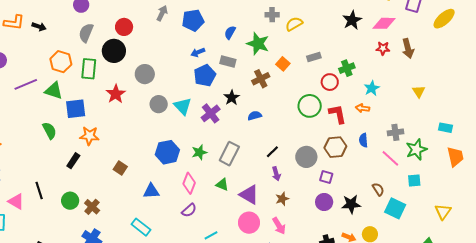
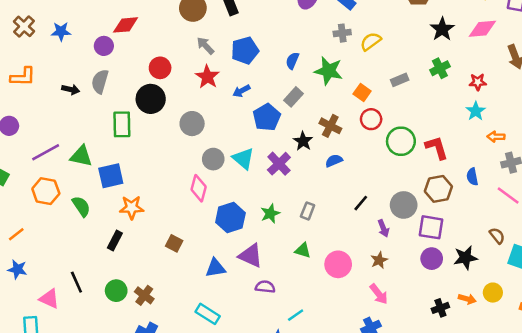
gray arrow: (162, 13) -> (205, 46), turned -63
black arrow: (39, 27) -> (71, 89), moved
gray semicircle: (86, 33) -> (100, 81), moved
red star: (383, 48) -> (478, 82), moved
blue arrow: (198, 52) -> (241, 91), moved
gray rectangle: (228, 61) -> (294, 97), turned -56
orange hexagon: (61, 62) -> (46, 191), moved
green cross: (347, 68) -> (440, 68), moved
brown cross: (261, 79) -> (330, 126), moved, turned -30
red circle: (330, 82) -> (371, 119), moved
red star: (116, 94) -> (207, 77), moved
orange arrow: (363, 108) -> (496, 137), moved
gray rectangle: (229, 154) -> (308, 211), size x0.6
purple arrow: (276, 174) -> (383, 228), moved
purple square: (326, 177) -> (431, 227), size x1.5
pink diamond: (189, 183) -> (199, 188), moved
purple triangle: (249, 195) -> (251, 256), moved
purple semicircle: (189, 210) -> (265, 287), turned -126
pink circle: (249, 223) -> (338, 264), moved

